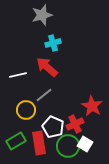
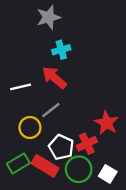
red rectangle: (39, 143) -> (45, 166), turned -50
white square: (85, 144) -> (108, 174), moved

